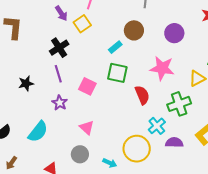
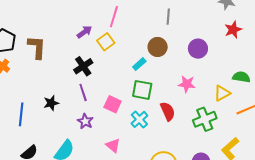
purple arrow: (61, 13) -> (84, 32), turned -91
pink star: (162, 68) -> (187, 84), size x0.7
cyan cross: (157, 126) -> (139, 119), moved

